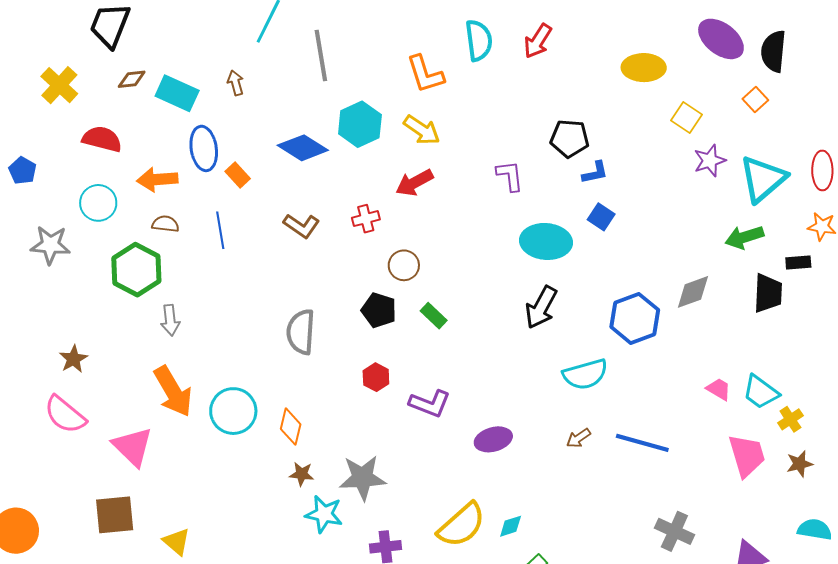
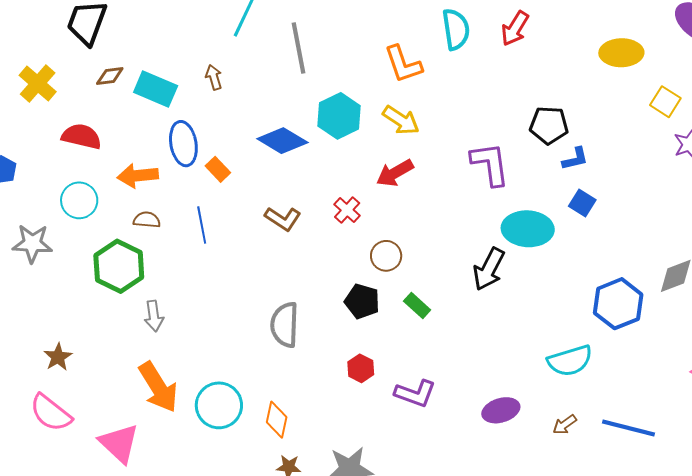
purple L-shape: (510, 176) -> (490, 164), size x1.4
red cross: (366, 219) -> (347, 210), turned -32
black arrow: (541, 307) -> (489, 269), moved
purple ellipse: (493, 439) -> (501, 410), moved

